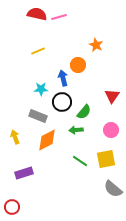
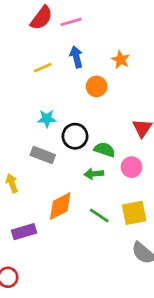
red semicircle: (37, 14) -> (41, 18), turned 114
blue arrow: (63, 78) -> (76, 57), moved
green semicircle: (84, 112) -> (105, 150), turned -112
pink circle: (111, 130) -> (131, 167), moved
orange diamond: (47, 140) -> (60, 206), moved

